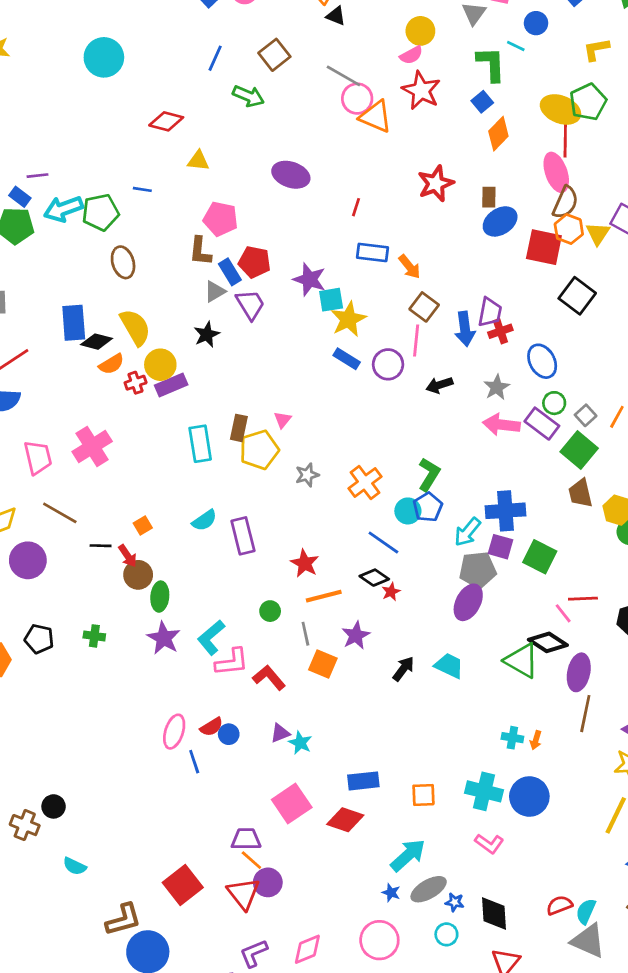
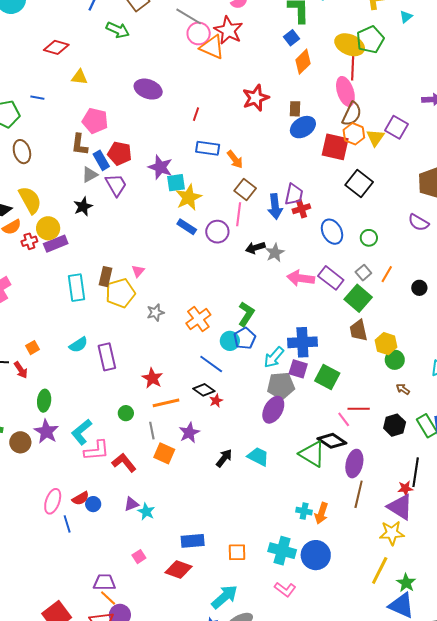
red star: (421, 90) -> (228, 30), moved
gray star: (497, 387) -> (275, 253), moved
green circle: (554, 403) -> (369, 238), moved
brown circle: (138, 575) -> (20, 442), moved
orange arrow: (536, 740) -> (321, 513), size x1.5
pink square: (292, 803) -> (139, 557), size x0.5

